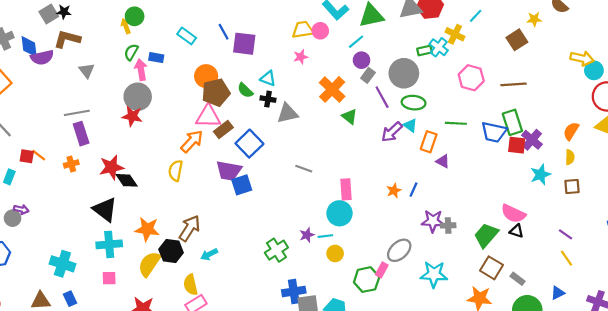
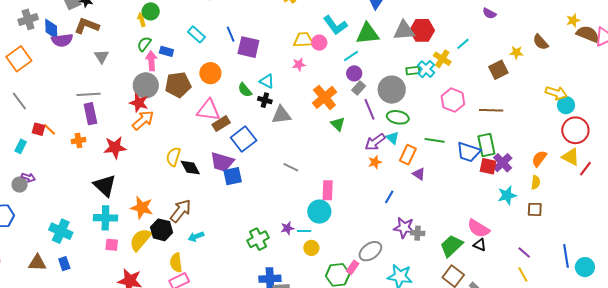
brown pentagon: (216, 92) -> (178, 85), moved
orange arrow: (192, 141) -> (143, 120), moved
black diamond: (127, 180) -> (190, 168), moved
orange star: (394, 191) -> (375, 162), moved
pink square: (109, 278) -> (112, 245), moved

